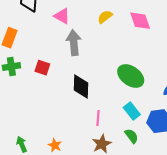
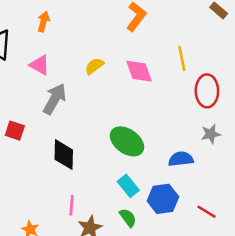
gray arrow: (74, 43) -> (55, 99), turned 35
pink line: (98, 118) -> (72, 205), moved

